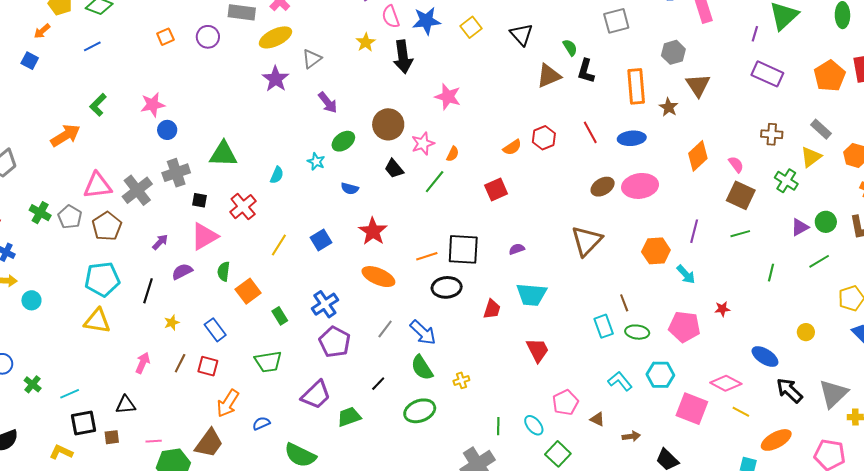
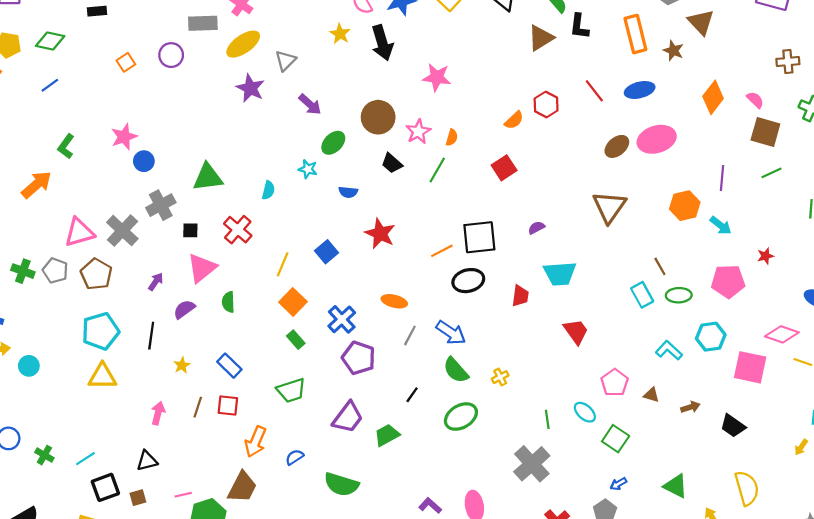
orange ellipse: (378, 277) -> (394, 301), moved, size x0.7
orange square: (248, 291) -> (293, 302), moved

